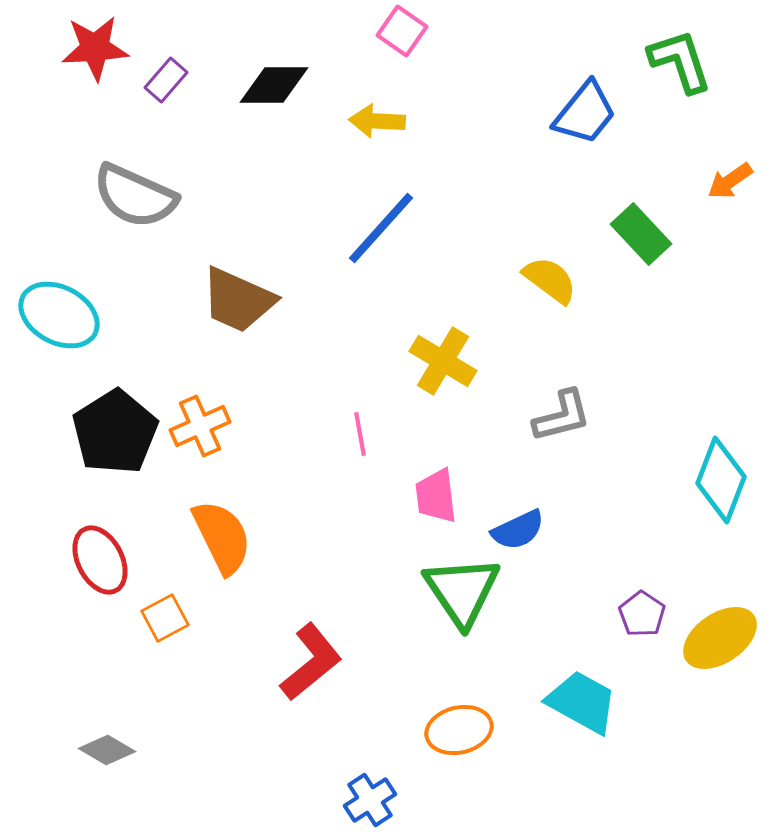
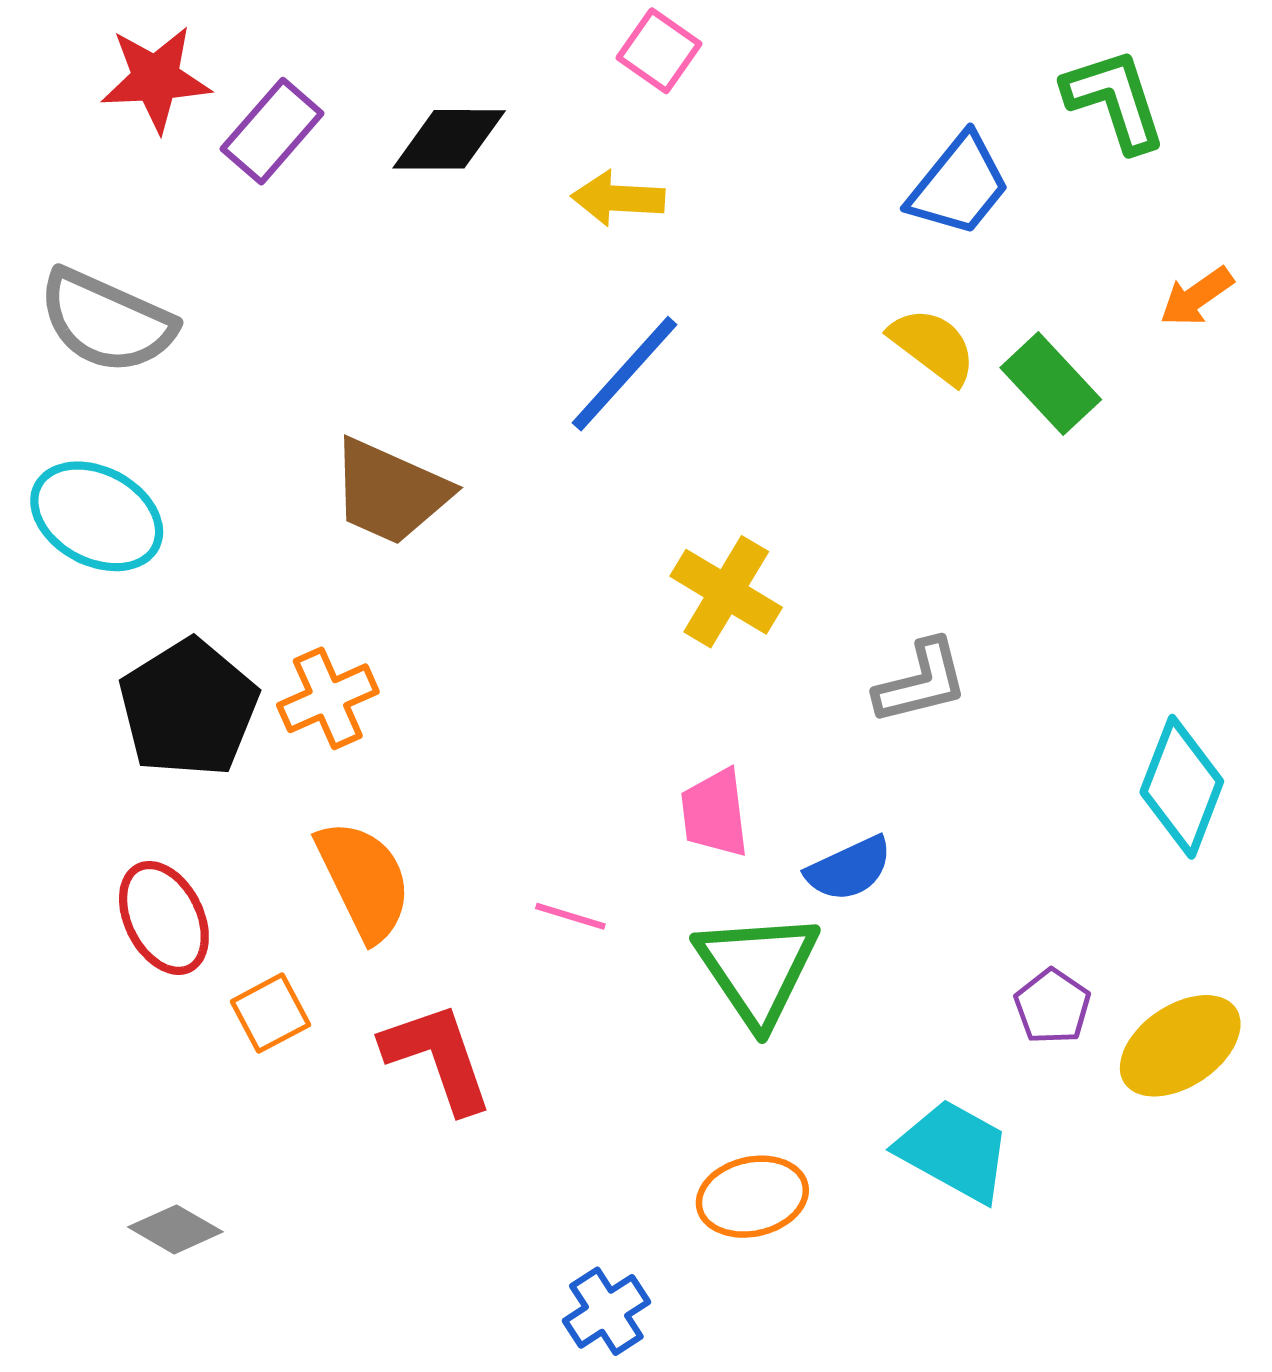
purple rectangle: (166, 80) -> (272, 131), size x1.4
gray semicircle: (135, 196) -> (107, 321), moved
yellow semicircle: (550, 280) -> (933, 346), moved
pink line: (360, 434) -> (570, 916), moved, turned -63
red L-shape: (311, 662) -> (438, 1057), moved, turned -70

